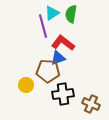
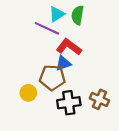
purple line: (43, 26) -> (47, 28), turned -50
brown cross: (91, 104) -> (99, 99), moved

